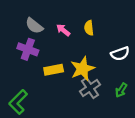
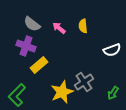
yellow star: (83, 69) -> (62, 92), moved
yellow rectangle: (54, 70) -> (39, 65), moved, turned -30
green arrow: (121, 90) -> (113, 93), moved

